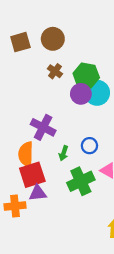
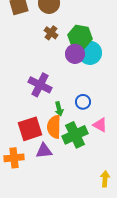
green arrow: (64, 153) -> (59, 109), turned -32
orange semicircle: (26, 154) -> (54, 127), moved
purple triangle: (38, 193) -> (44, 151), moved

